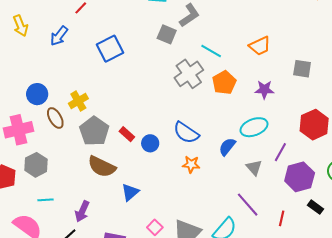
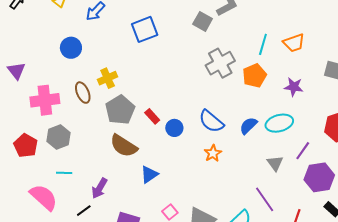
cyan line: (211, 51) -> (263, 44), moved, turned 70
blue circle: (37, 94) -> (71, 48), moved
blue semicircle: (227, 147) -> (248, 126), moved
orange star: (191, 164) -> (213, 153), turned 30

